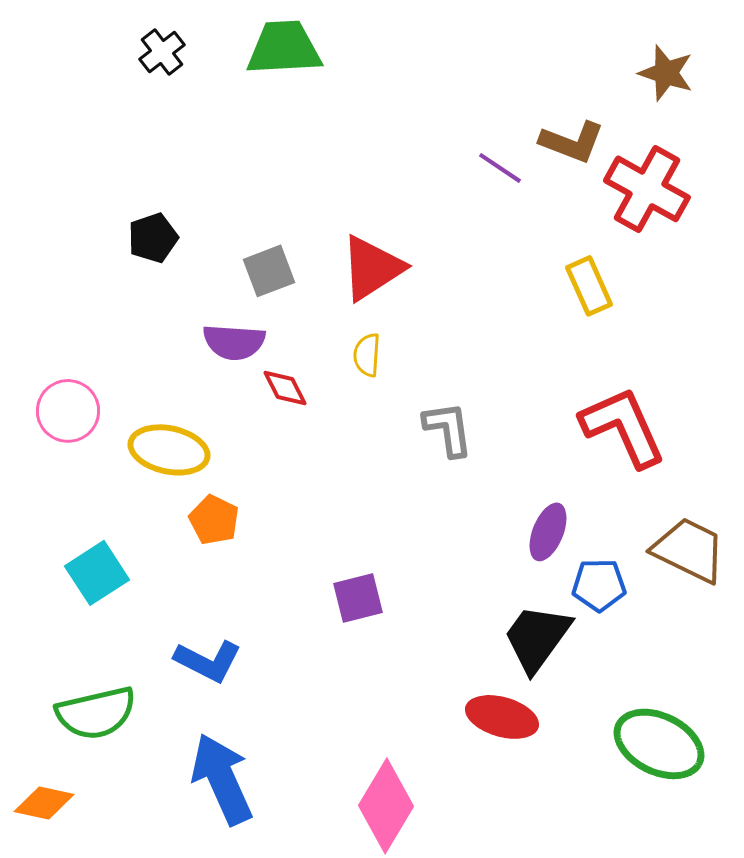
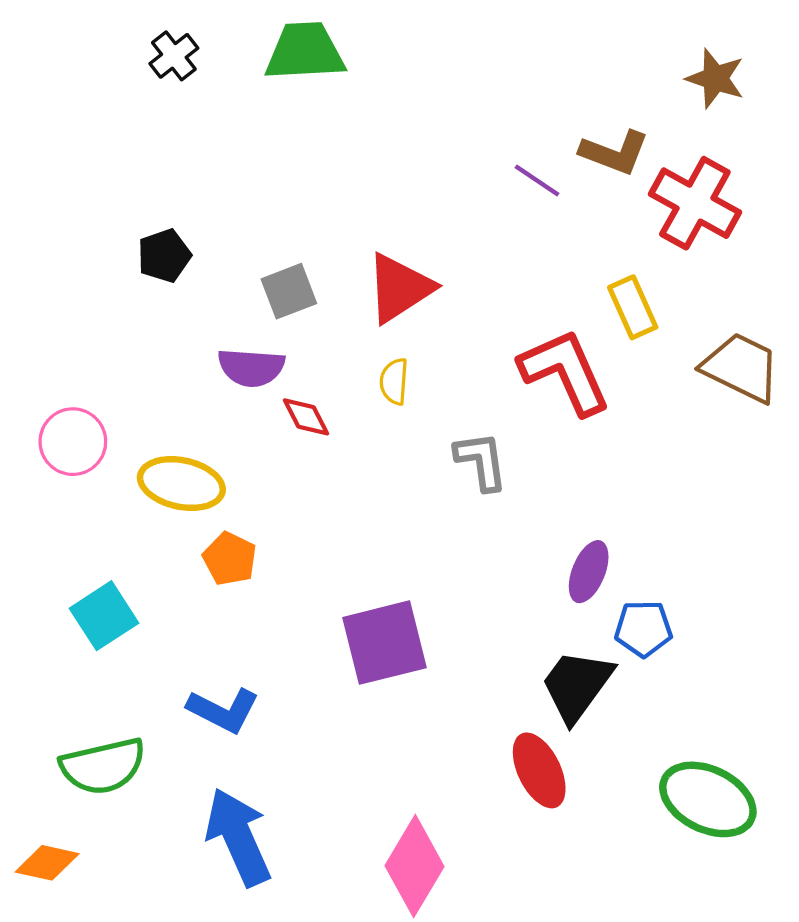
red L-shape: (623, 427) -> (565, 372), moved
brown trapezoid: (689, 550) -> (741, 367), moved
purple square: (358, 598) -> (384, 643), size x1.6
red ellipse: (502, 717) -> (539, 770), turned 48

